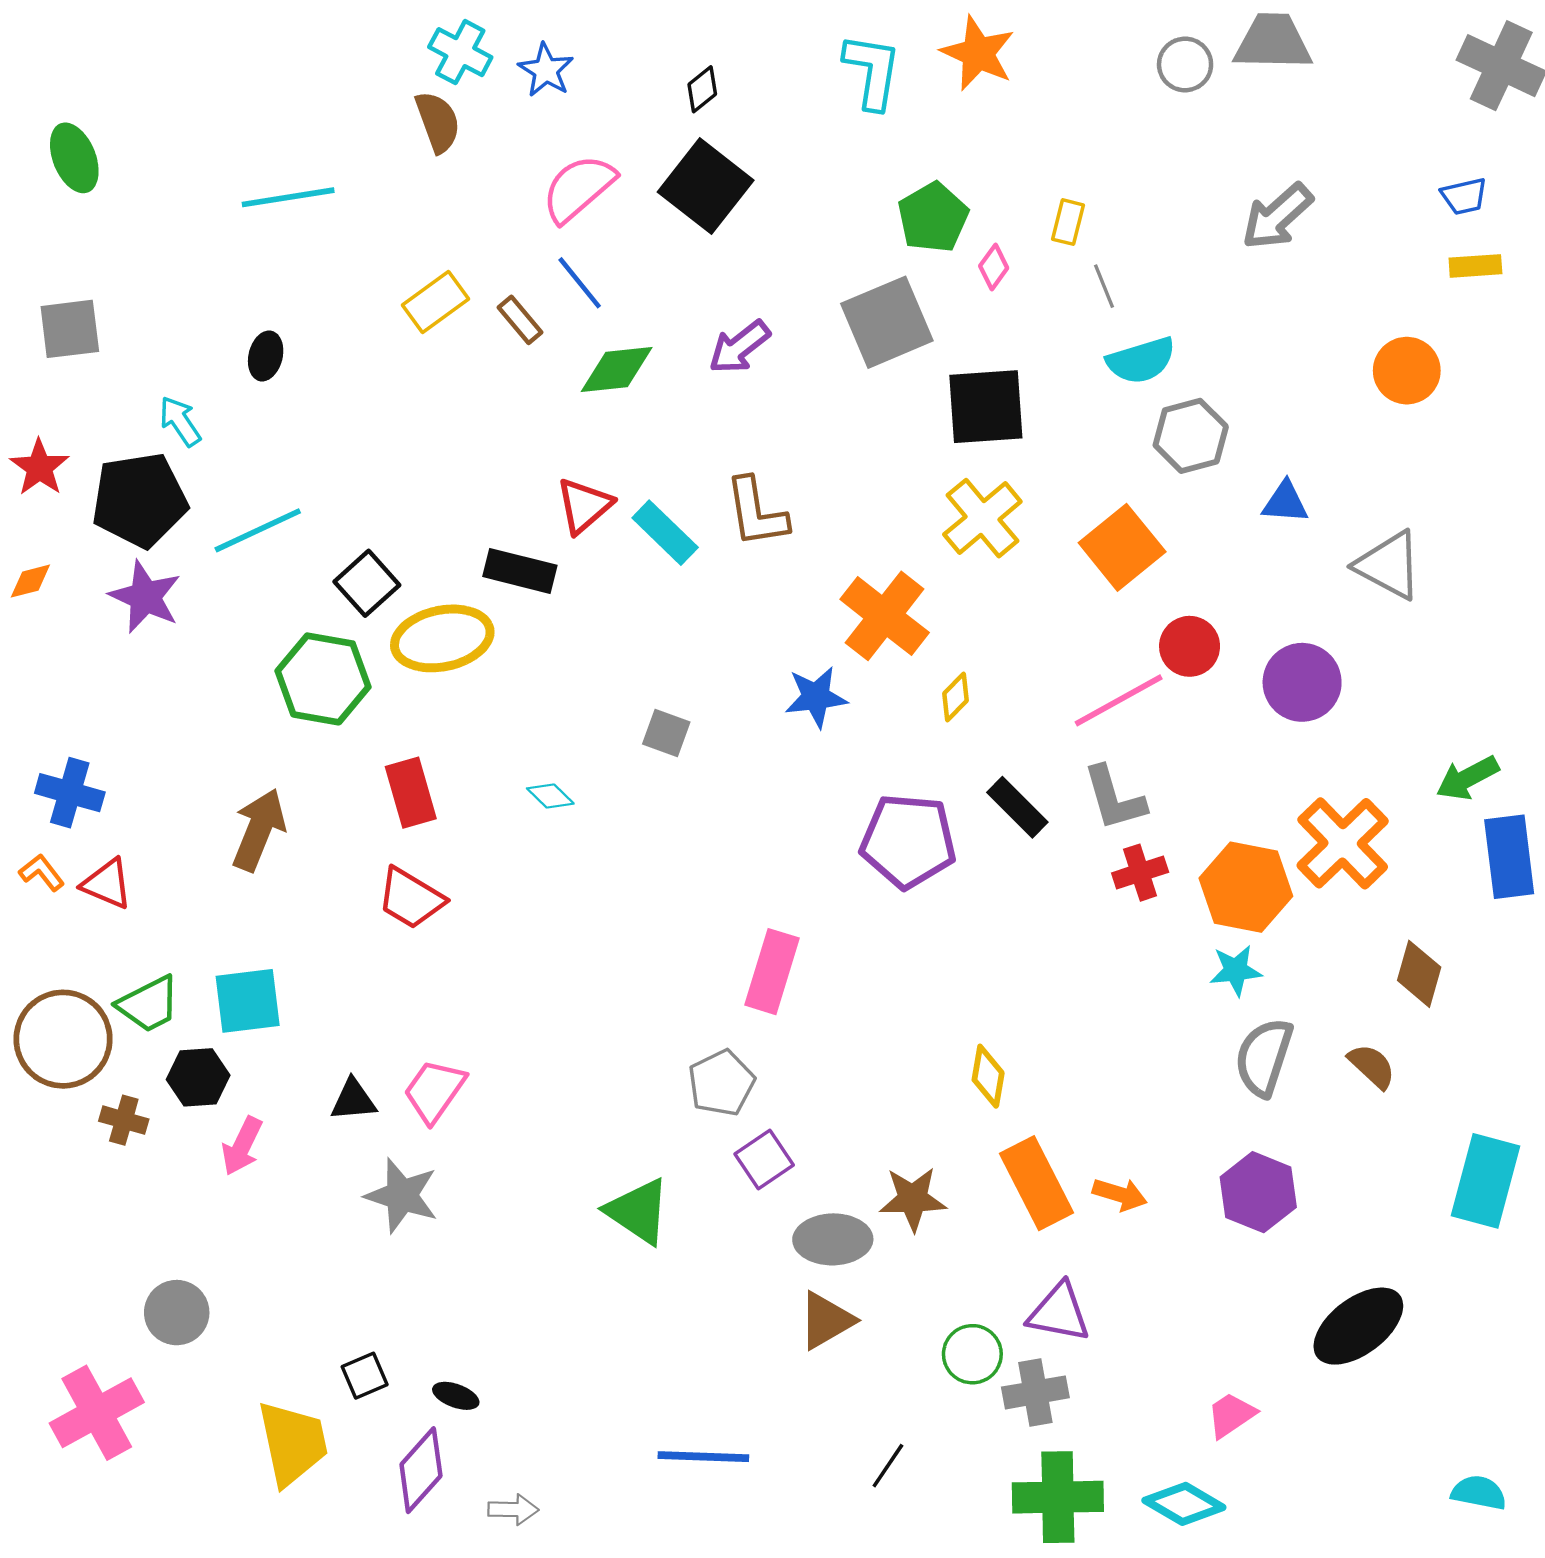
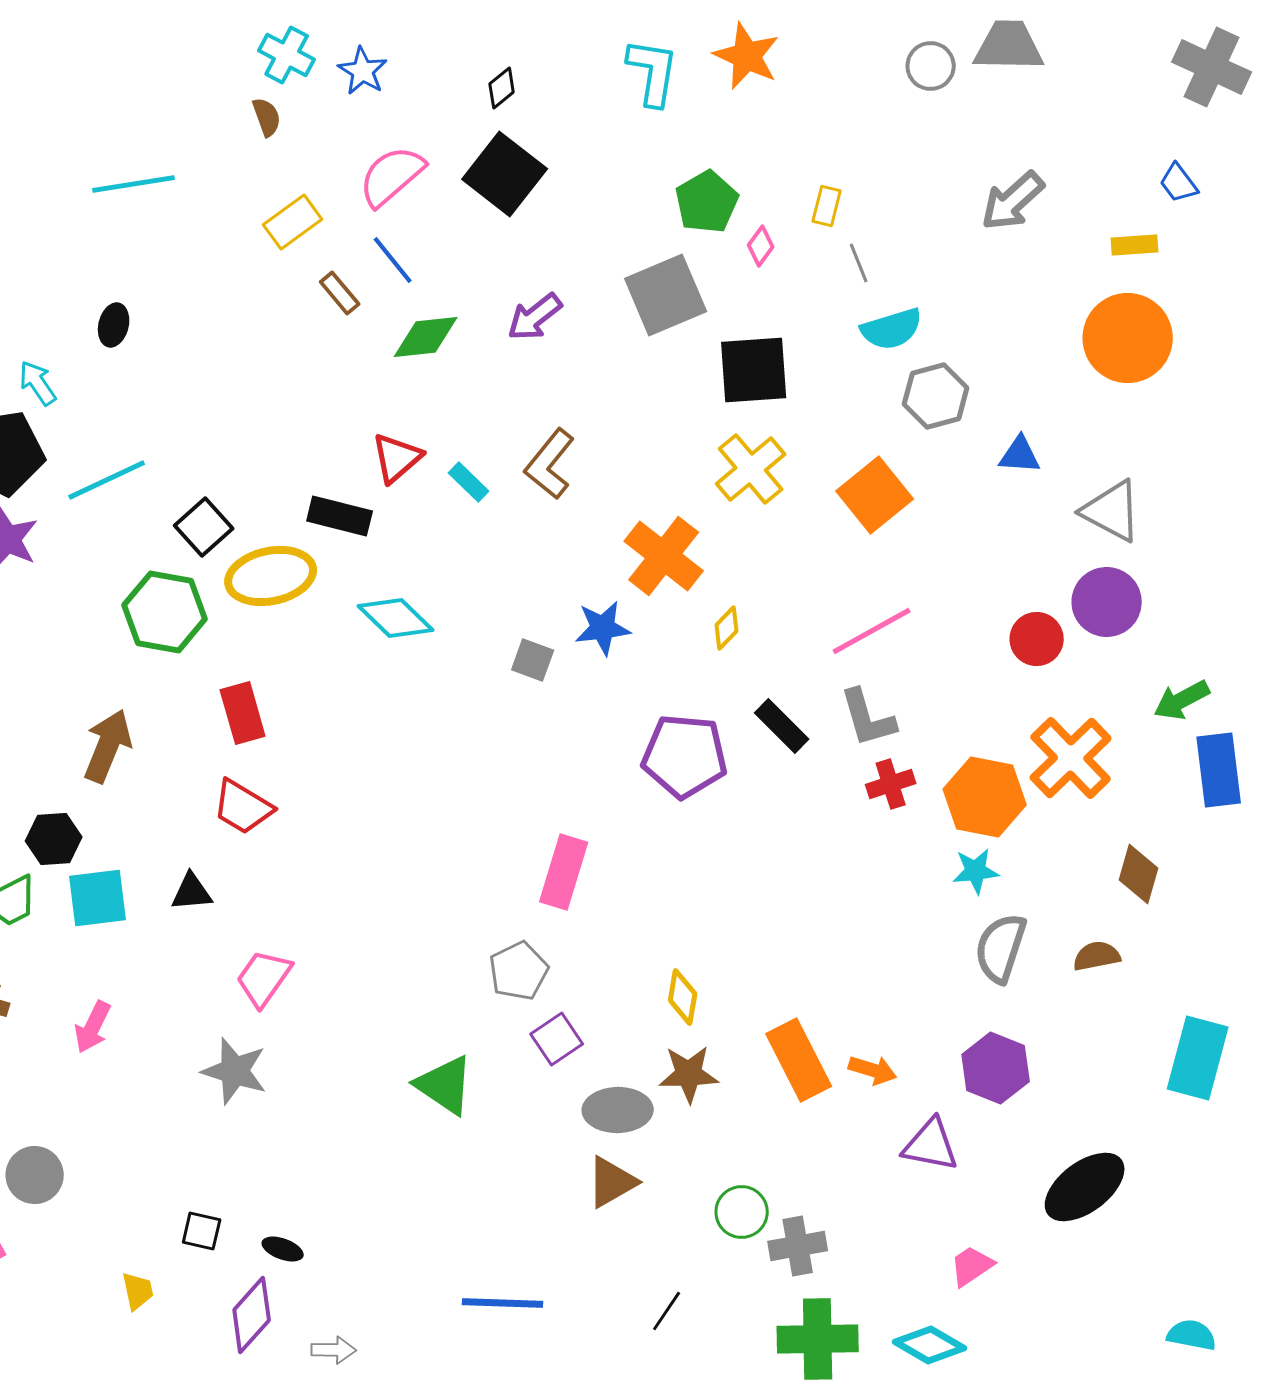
brown semicircle: (438, 122) -> (267, 117), size x0.7
blue trapezoid: (1464, 196) -> (1179, 183), turned 66
yellow rectangle: (1475, 266) -> (1135, 245), moved
yellow rectangle: (436, 302) -> (293, 222), moved
orange circle: (1407, 371) -> (1128, 338), size x1.5
brown L-shape: (756, 512) -> (550, 464), turned 48
cyan rectangle: (665, 533) -> (469, 482), size x0.7
red circle: (1190, 646) -> (1037, 639), moved
purple circle: (1302, 682) -> (1107, 602), moved
gray square: (666, 733) -> (533, 660), moved
cyan diamond: (550, 796) -> (396, 618), moved, size x1.8
brown semicircle: (1372, 1066) -> (1097, 956), turned -54
yellow diamond: (988, 1076) -> (683, 997), moved
black hexagon: (198, 1077) -> (54, 839), moved
black triangle: (353, 1100) -> (192, 892), moved
purple triangle: (1059, 1313) -> (931, 1145), moved
black square: (365, 1376) -> (202, 1231), turned 36
yellow trapezoid: (293, 1443) -> (138, 1291), size x0.5

